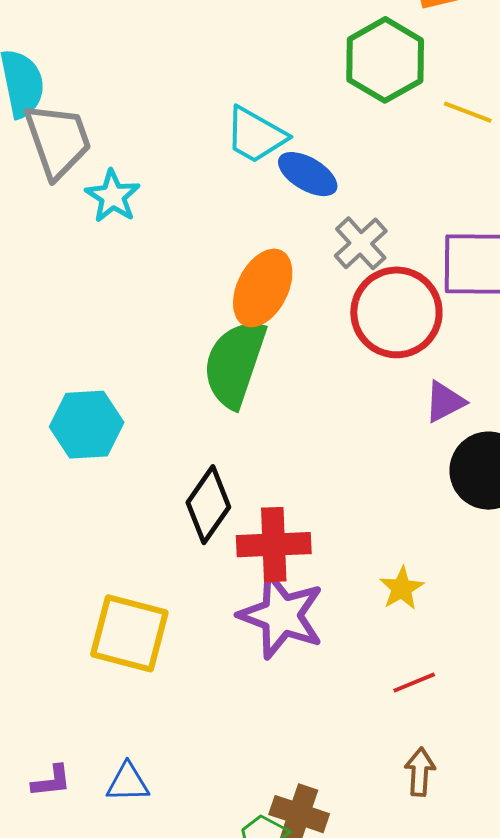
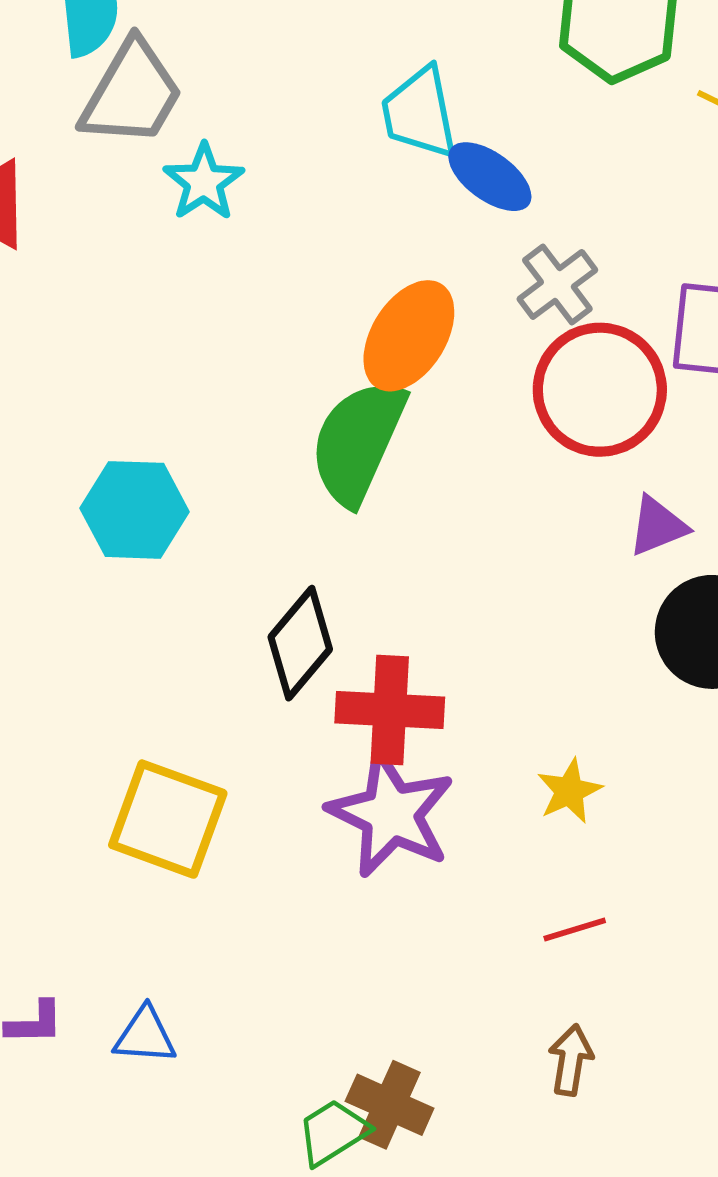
cyan trapezoid: (256, 135) -> (420, 113), turned 44
gray trapezoid: (58, 140) -> (132, 93), turned 44

